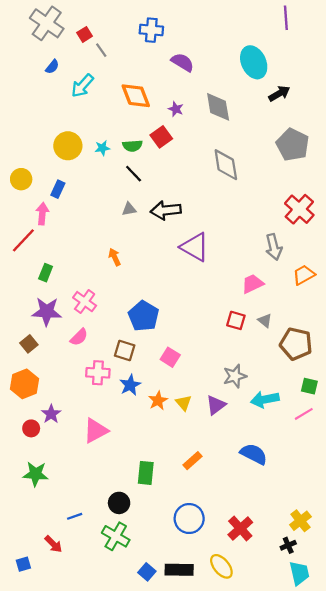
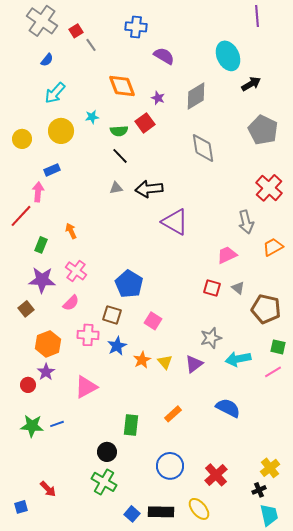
cyan arrow: (82, 86) -> (55, 93), moved
gray diamond: (218, 107) -> (196, 96), turned 68
cyan star: (102, 148) -> (92, 117), moved
yellow circle: (21, 179) -> (22, 139), moved
blue rectangle: (58, 189) -> (52, 170), turned 42
orange arrow: (115, 257) -> (71, 231), moved
orange hexagon: (24, 384) -> (48, 344), moved
blue line: (75, 516) -> (57, 424), moved

